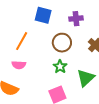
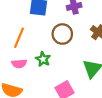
green star: (60, 67) -> (43, 59), moved

